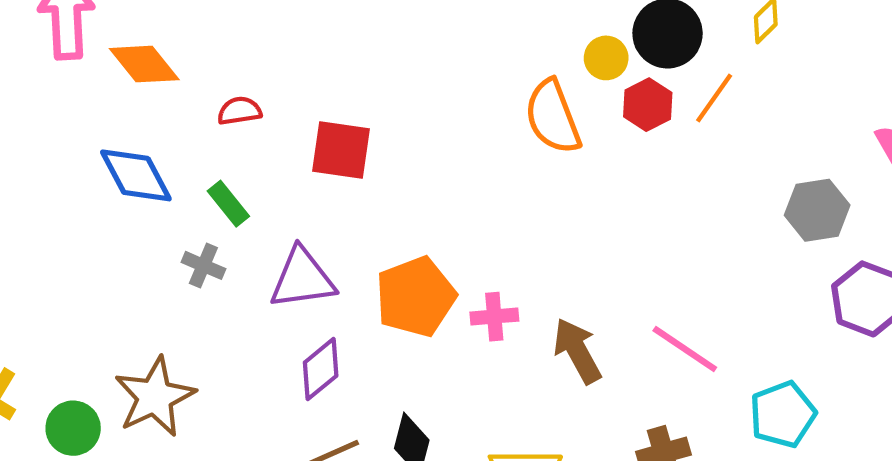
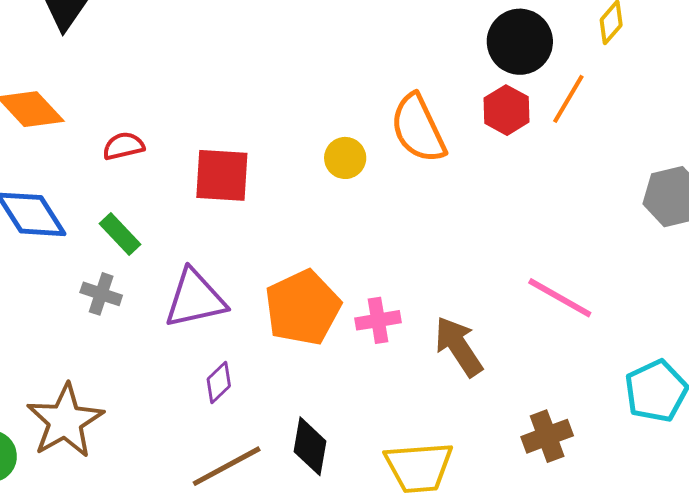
yellow circle: (606, 58) -> (345, 158), moved
pink line: (685, 349) -> (560, 298), moved
purple diamond: (321, 369) -> (219, 382), size x0.7

